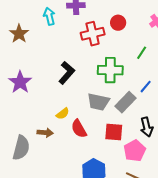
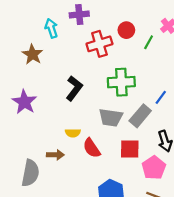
brown star: (19, 34) -> (32, 54), moved
green line: (142, 53) -> (149, 42), moved
yellow semicircle: (63, 114) -> (73, 133), turned 40

